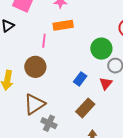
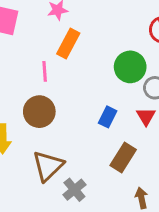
orange rectangle: (63, 25) -> (68, 44), turned -42
gray cross: (49, 123) -> (74, 190), turned 35

